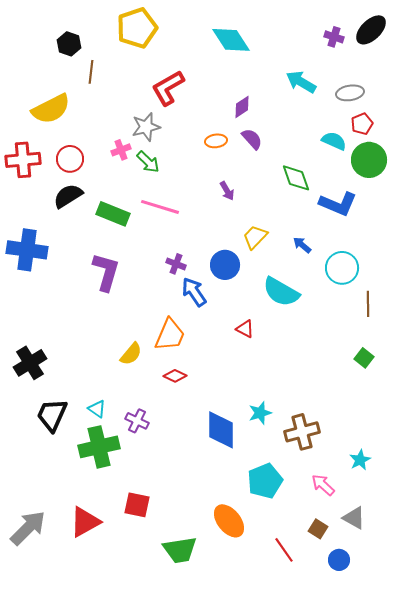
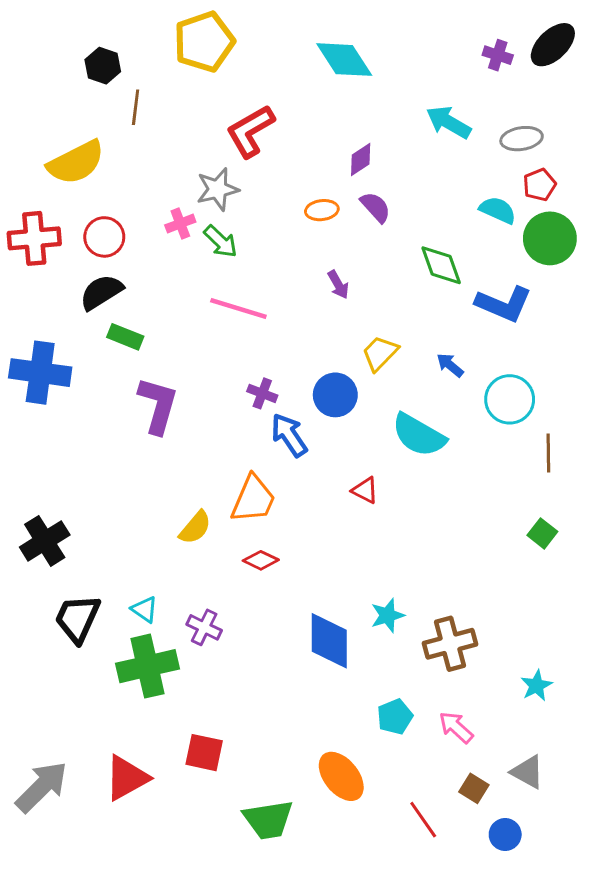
green rectangle: (113, 214) -> (125, 337), moved, size x0.7
cyan pentagon: (265, 481) -> (395, 717), size x0.7
pink arrow: (323, 485) -> (456, 727), moved

